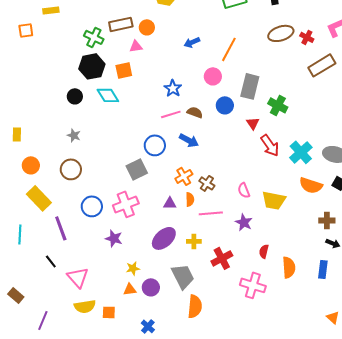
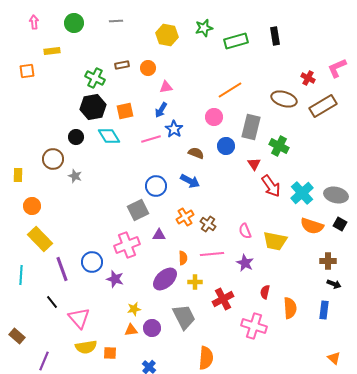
brown rectangle: (121, 24) -> (122, 65), size x0.6
brown ellipse: (281, 33) -> (284, 99), moved, turned 35
blue arrow: (192, 42) -> (161, 110), moved, turned -35
pink triangle: (136, 46) -> (166, 87), moved
orange line: (229, 49) -> (230, 90), turned 30
pink line: (171, 114) -> (151, 139), moved
brown circle: (71, 169) -> (53, 159), moved
orange semicircle: (190, 199) -> (183, 258), moved
purple triangle: (170, 203) -> (159, 235), moved
blue circle: (92, 206) -> (92, 262), moved
orange semicircle: (195, 306) -> (206, 358), moved

